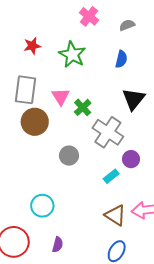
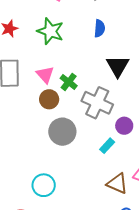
brown circle: (35, 122) -> (49, 99), moved, size x0.7
gray circle: (69, 156) -> (62, 132), size x1.4

